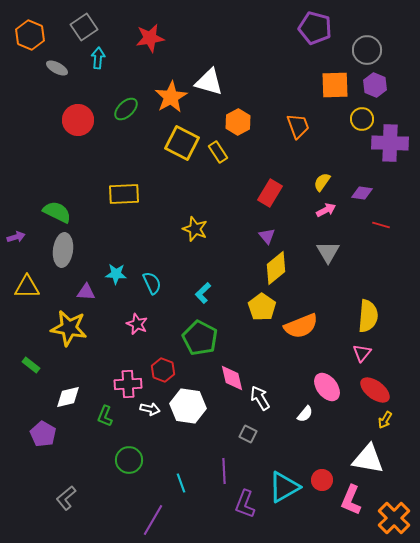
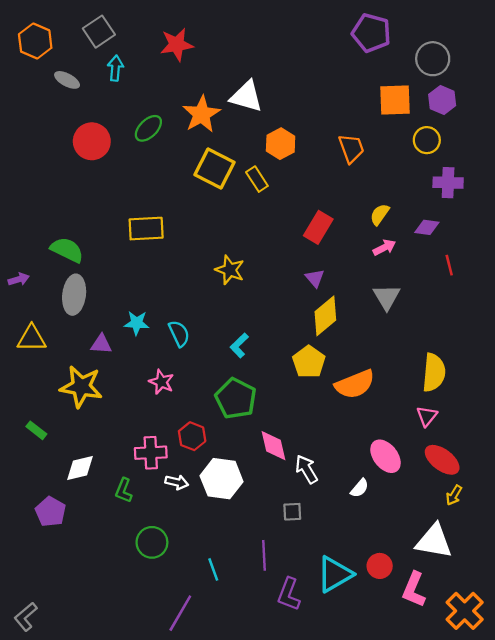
purple cross: (390, 143) -> (448, 183), moved, size x0.7
red line: (381, 225) -> (449, 265), turned 60
gray square: (248, 434) -> (292, 512), turned -30
gray L-shape: (66, 498) -> (26, 617), moved

